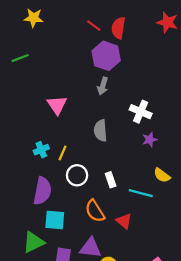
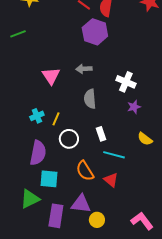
gray arrow: (103, 86) -> (84, 69), moved, turned 70
white rectangle: (111, 180) -> (101, 134), moved
cyan line: (141, 193) -> (114, 155), moved

